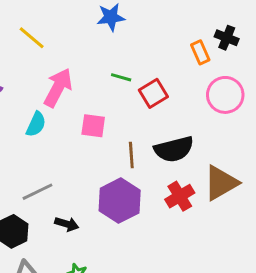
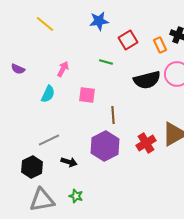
yellow line: (32, 38) -> (45, 24), moved
pink arrow: (58, 88) -> (63, 69), size x0.6
red square: (153, 93) -> (128, 40), moved
black semicircle: (174, 149) -> (147, 80), moved

